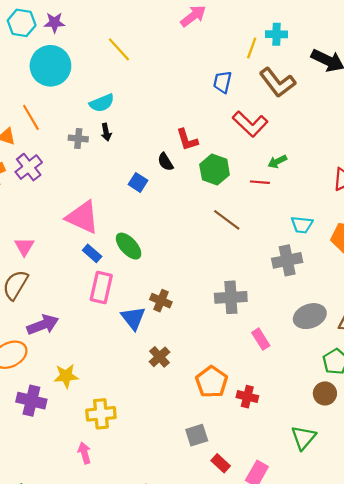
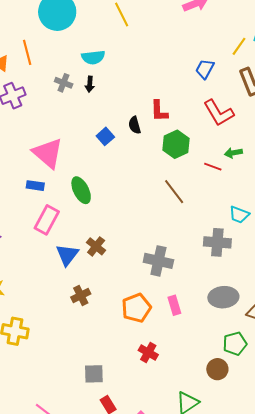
blue rectangle: (92, 253) -> (35, 186), moved, turned -48
orange pentagon: (212, 382) -> (136, 308), moved

